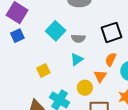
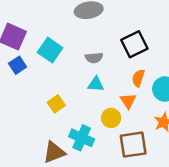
cyan square: (56, 31) -> (50, 50), moved
cyan triangle: (77, 59) -> (96, 84), turned 48

